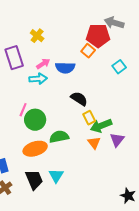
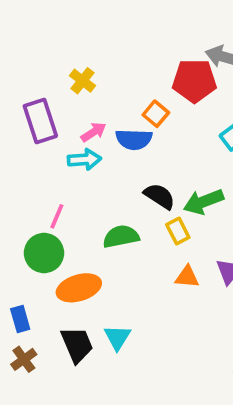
orange square: (88, 51) -> (156, 114), moved
green circle: (35, 120) -> (44, 253), moved
green arrow: (101, 126) -> (204, 202), moved
green semicircle: (59, 137) -> (121, 237), moved
orange triangle: (94, 143) -> (187, 277), turned -48

